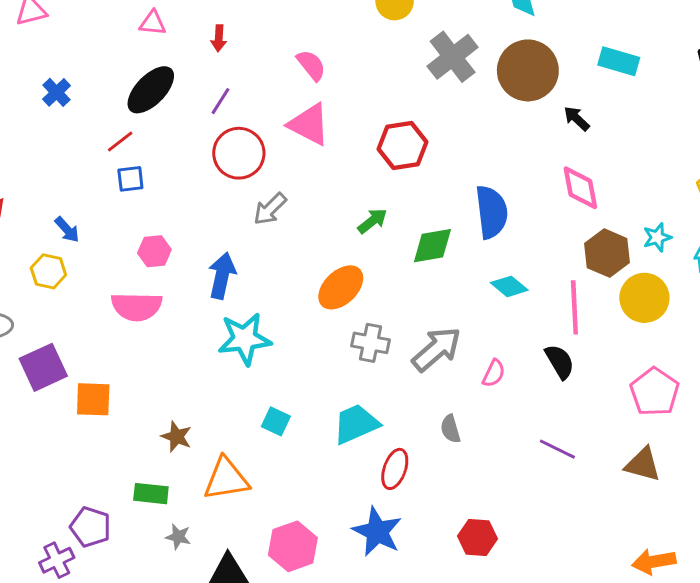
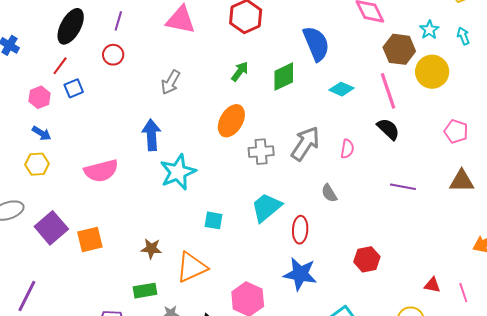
red circle: (239, 153) -> (113, 55), moved, size x0.6
pink hexagon: (154, 251) -> (39, 97), moved
pink pentagon: (655, 392) -> (456, 131), size x0.7

